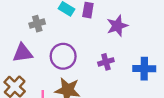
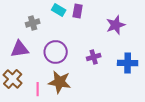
purple star: (117, 26) -> (116, 25), moved

